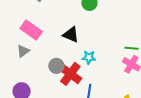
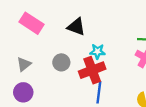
gray triangle: (23, 51) -> (24, 64), moved
red cross: (70, 74) -> (92, 70), moved, turned 35

